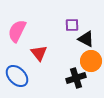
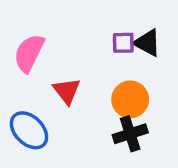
black triangle: (86, 39) -> (147, 43), moved
orange circle: (91, 61) -> (130, 99), moved

